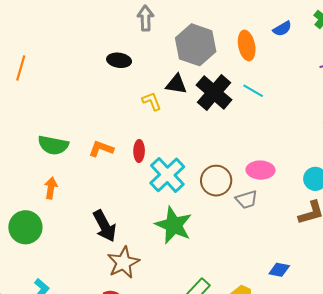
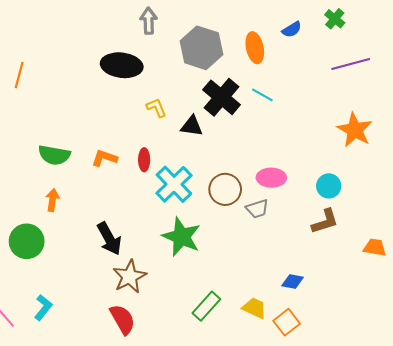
black ellipse: (119, 60) -> (122, 65), size x1.6
black triangle: (176, 84) -> (192, 126), moved

